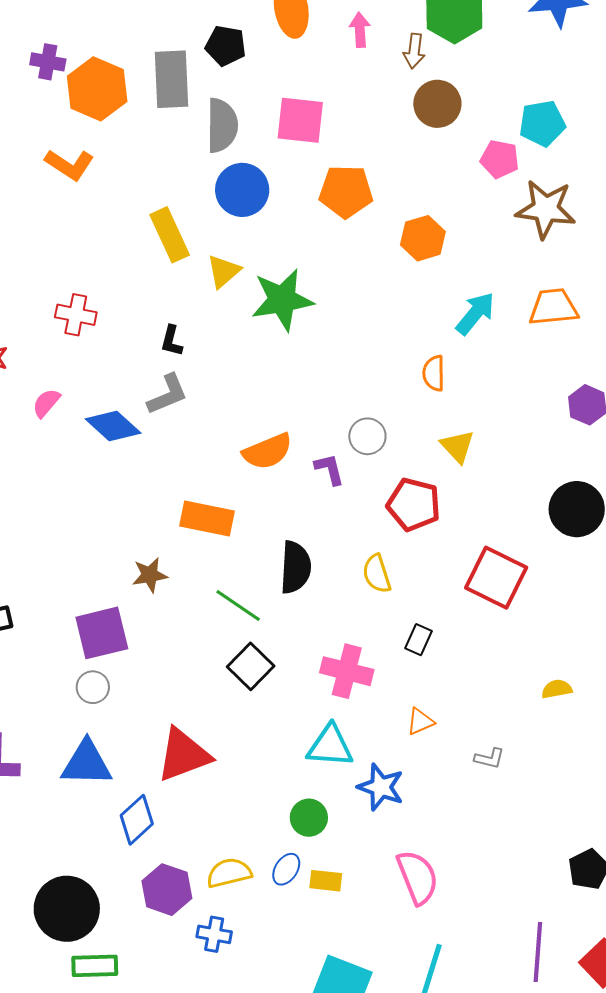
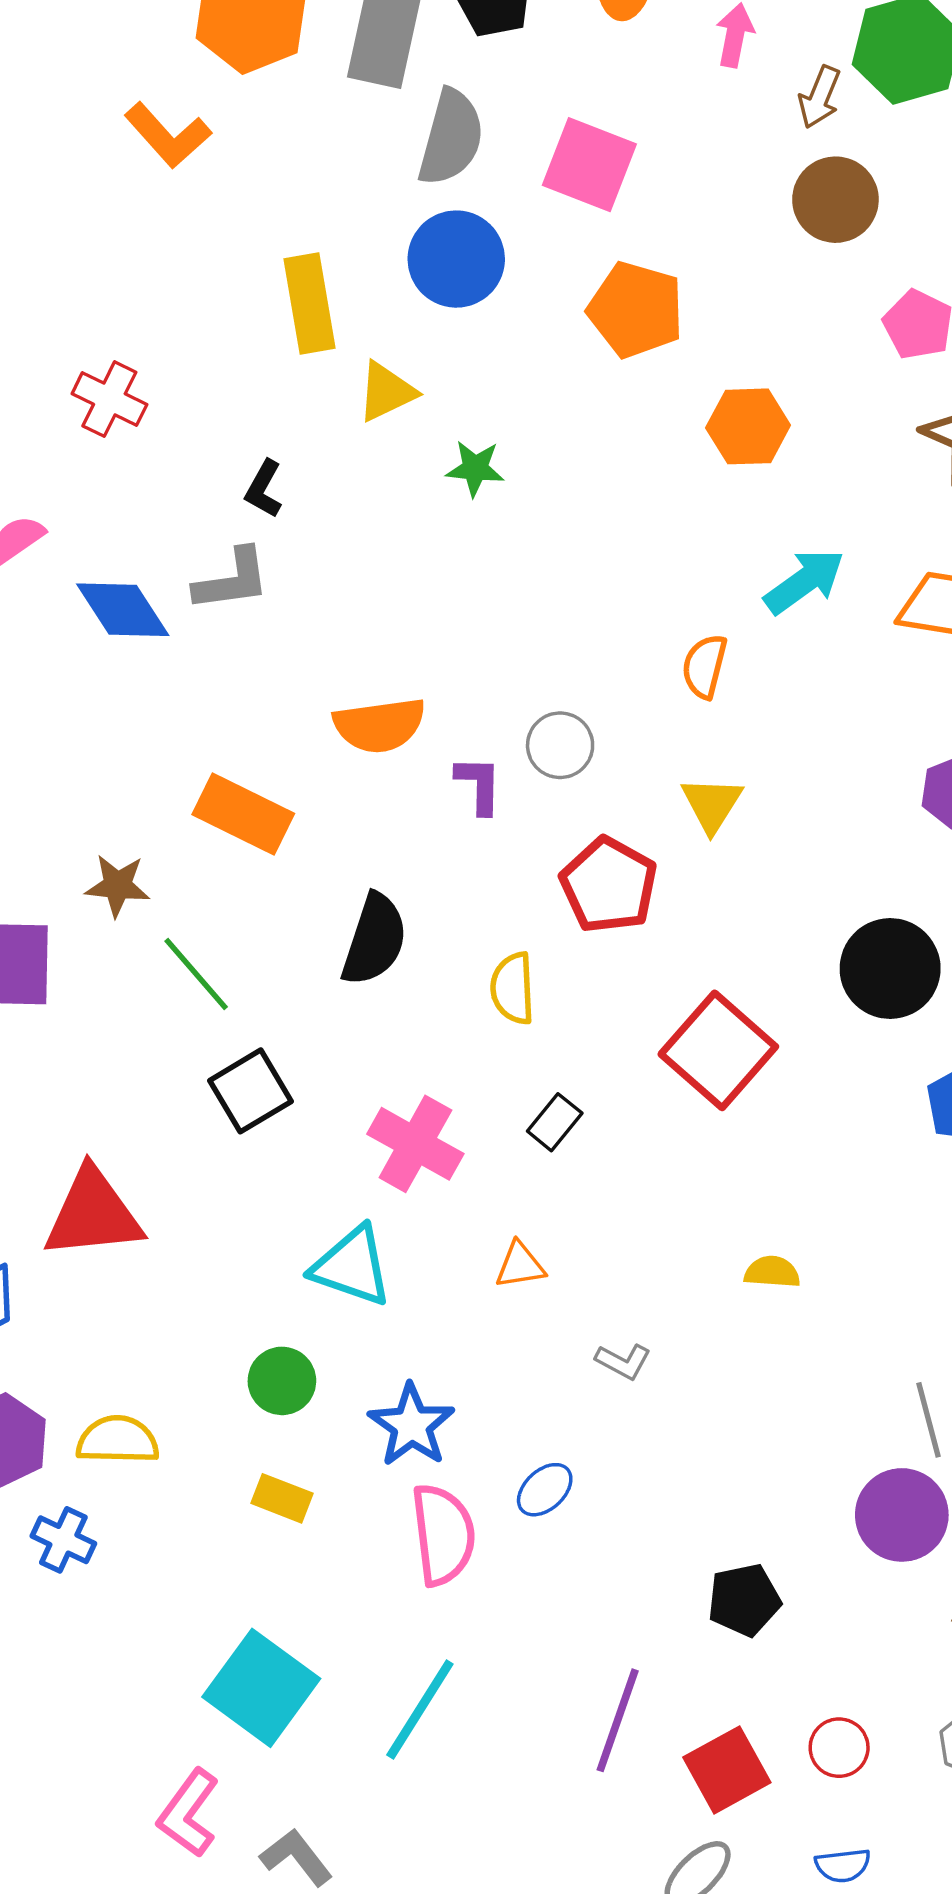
green star: (282, 300) -> (475, 468), size x0.5
green line: (238, 606) -> (196, 974), moved
blue star: (381, 787) -> (412, 1425), moved
blue ellipse: (286, 869) -> (545, 1490), moved

